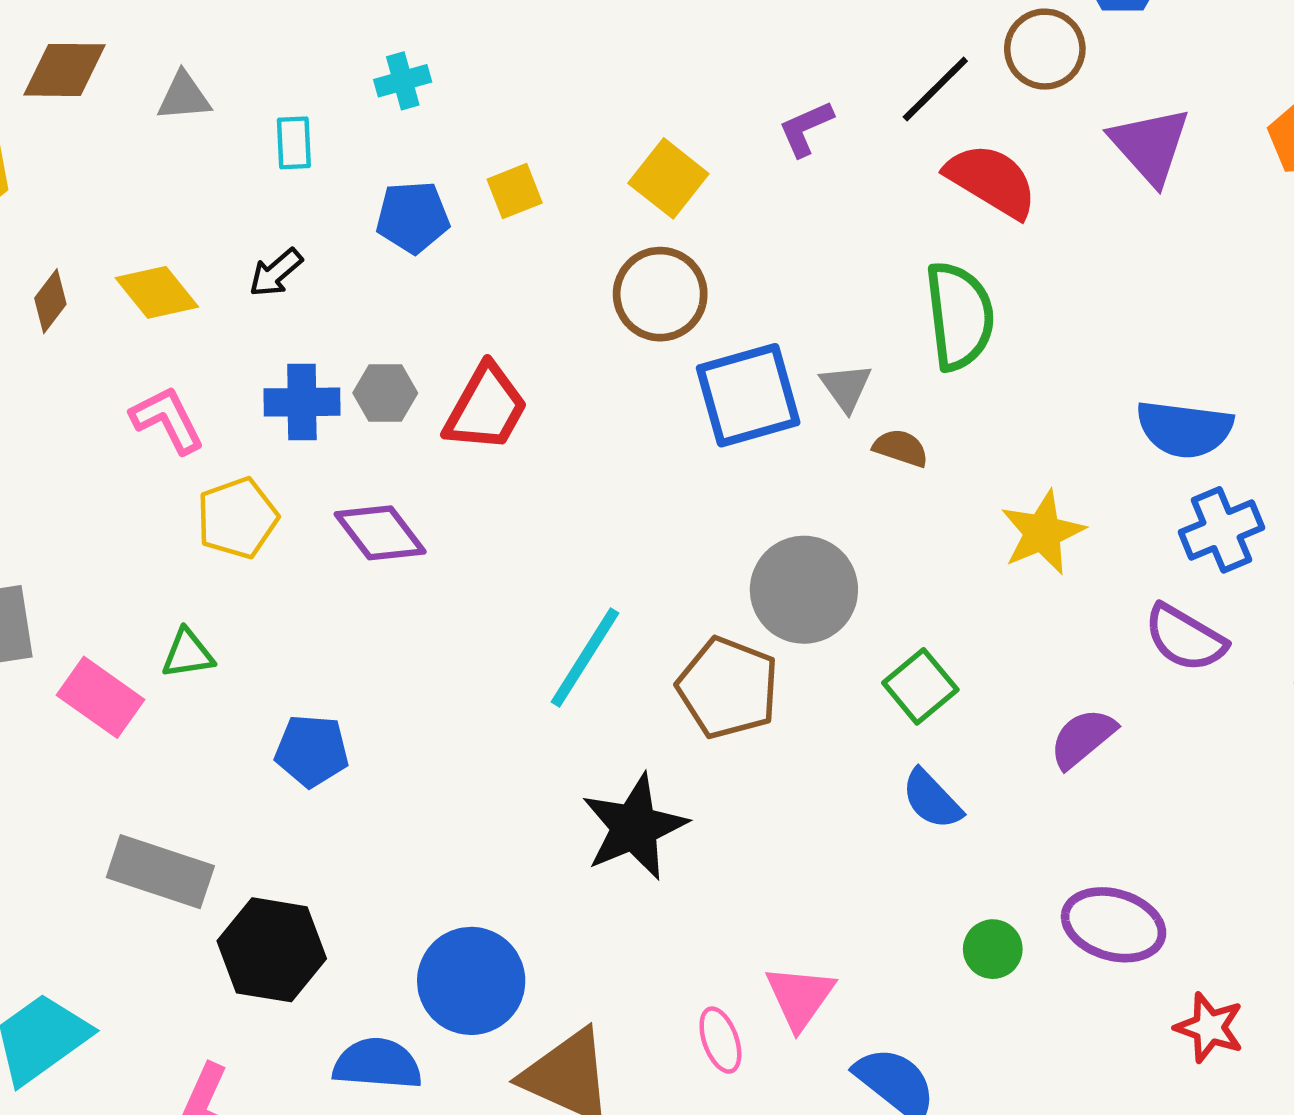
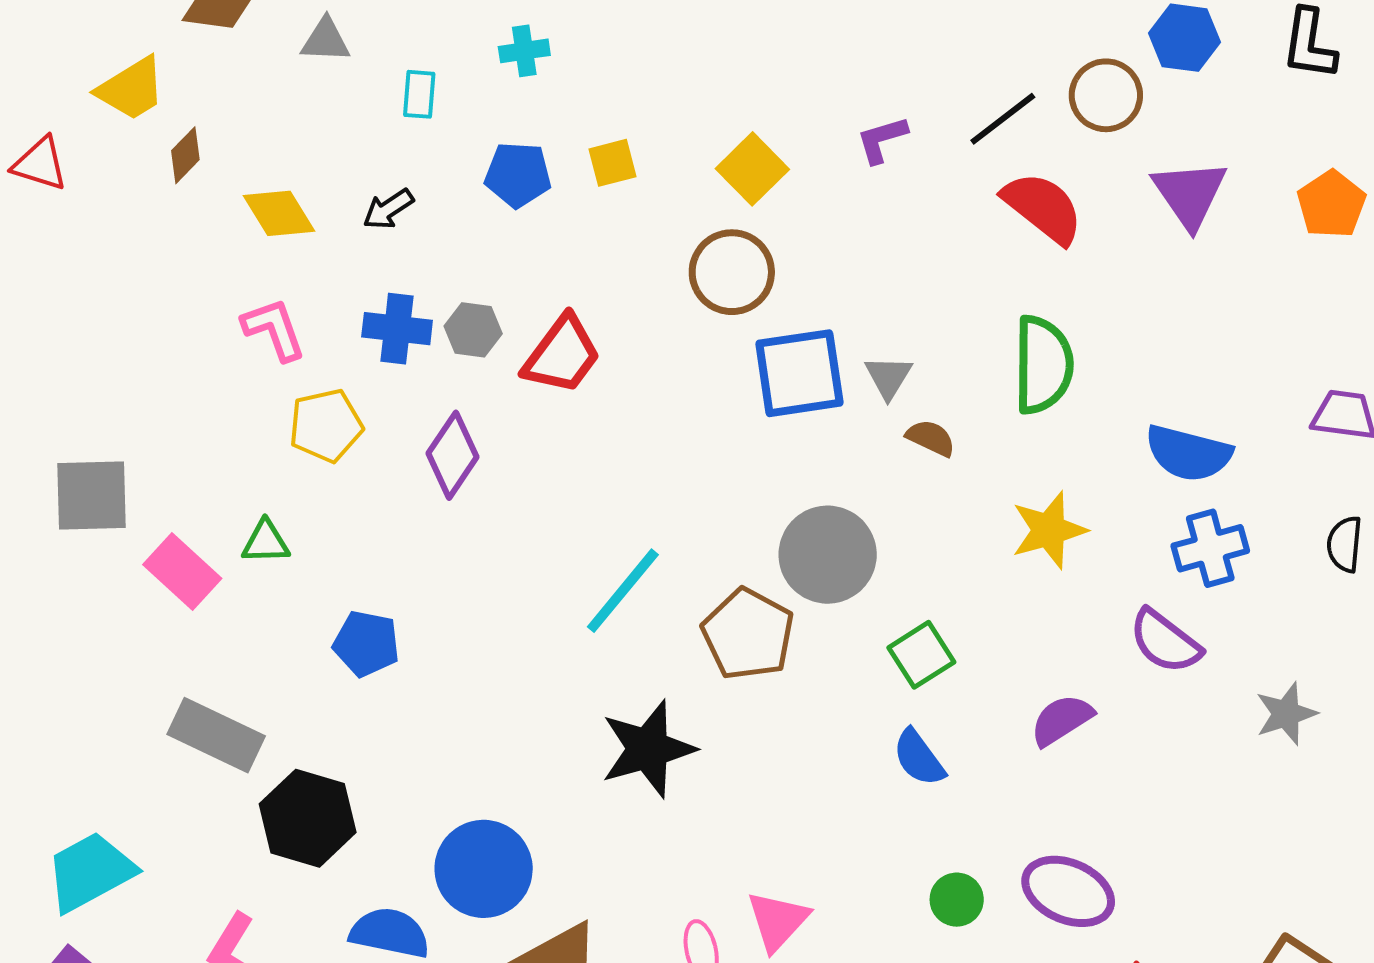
brown diamond: (50, 301) -> (185, 155), moved
green semicircle: (960, 316) -> (1043, 365), moved
purple diamond: (380, 533) -> (453, 455), turned 64

